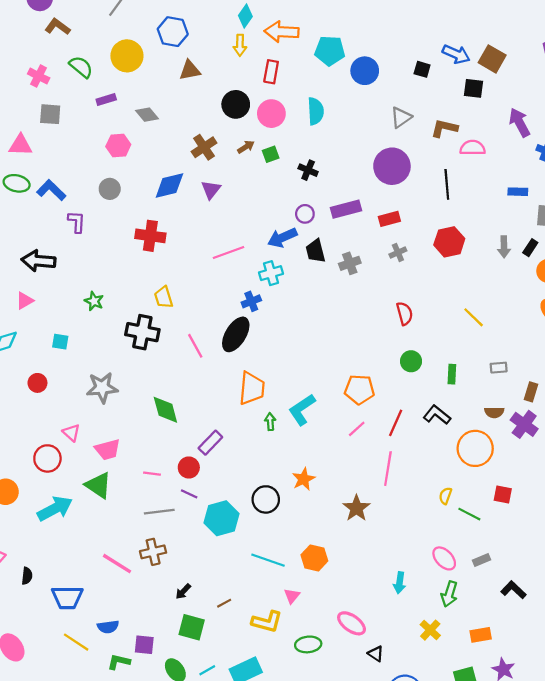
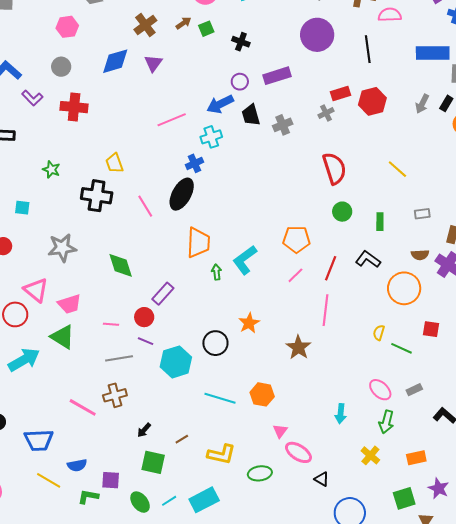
blue rectangle: (518, 192) -> (433, 53), size x1.8
red rectangle: (389, 219) -> (341, 93), moved
purple L-shape: (77, 222) -> (32, 98), turned 135
red cross: (150, 236) -> (74, 107), moved
gray arrow: (504, 247) -> (422, 104), turned 30
red semicircle: (405, 313) -> (334, 168), size x1.5
pink triangle: (71, 433) -> (36, 290), size x1.5
pink triangle: (292, 596) -> (280, 431), moved

